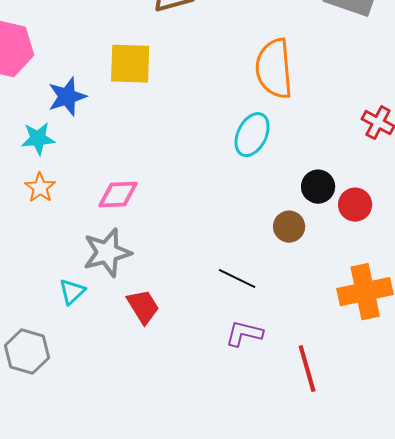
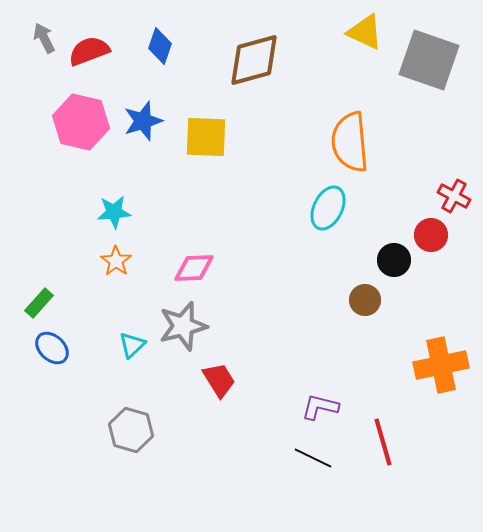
blue star: (67, 97) -> (143, 121), moved
red circle: (355, 205) -> (431, 235), moved
black line: (237, 279) -> (313, 458), moved
cyan triangle: (72, 292) -> (132, 345), moved
gray hexagon: (27, 352) -> (131, 430), moved

